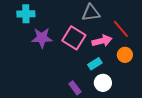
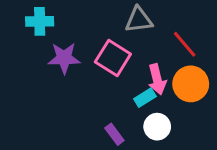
pink arrow: (102, 41) -> (157, 79), moved, turned 90
orange circle: (125, 55) -> (191, 84), size x1.5

